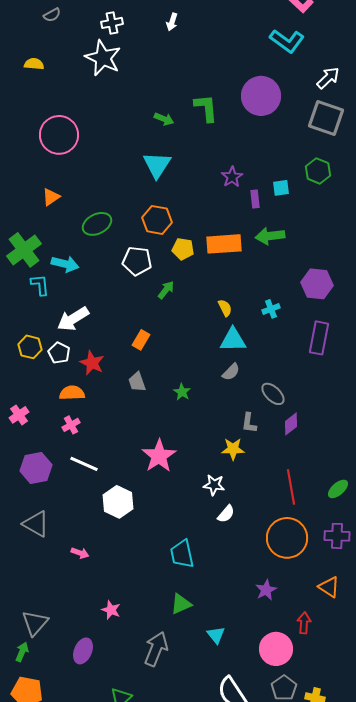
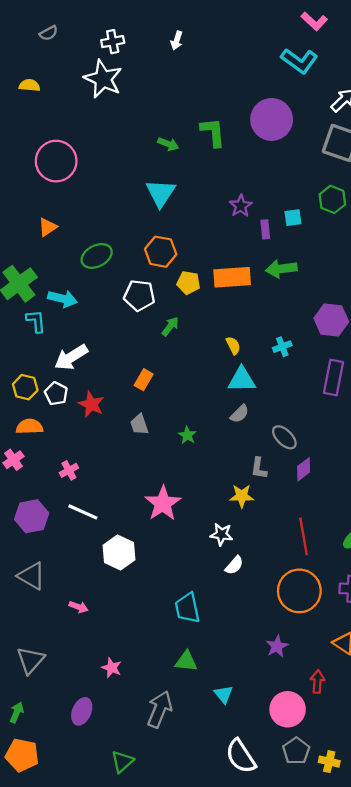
orange semicircle: (72, 393) -> (29, 427), moved
green triangle: (181, 604) -> (186, 661), turned 30
gray triangle: (35, 623) -> (31, 660), moved

